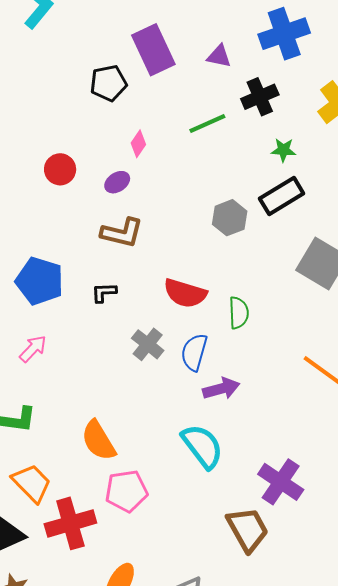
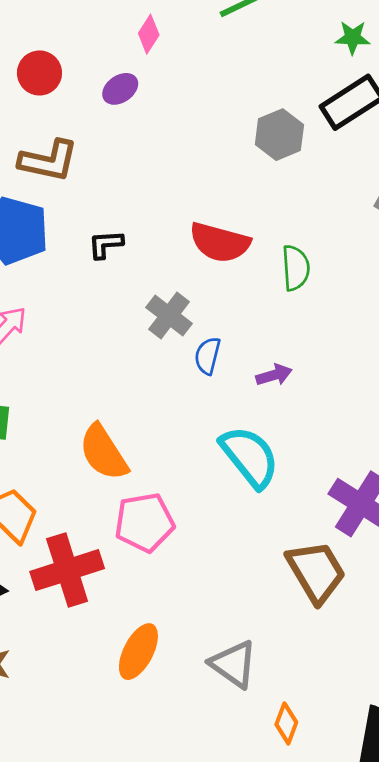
brown L-shape: (122, 233) -> (48, 161), moved
blue semicircle: (194, 352) -> (208, 356), moved, size x0.7
purple arrow: (221, 389) -> (274, 375), size x0.7

